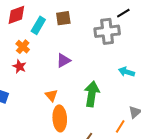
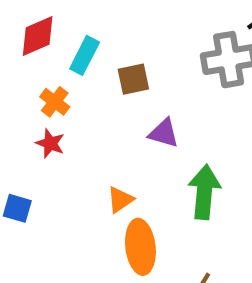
brown square: (63, 18) -> (133, 79), moved
purple triangle: (63, 60) -> (164, 133), moved, turned 49
orange triangle: (51, 95) -> (120, 200), turned 40

